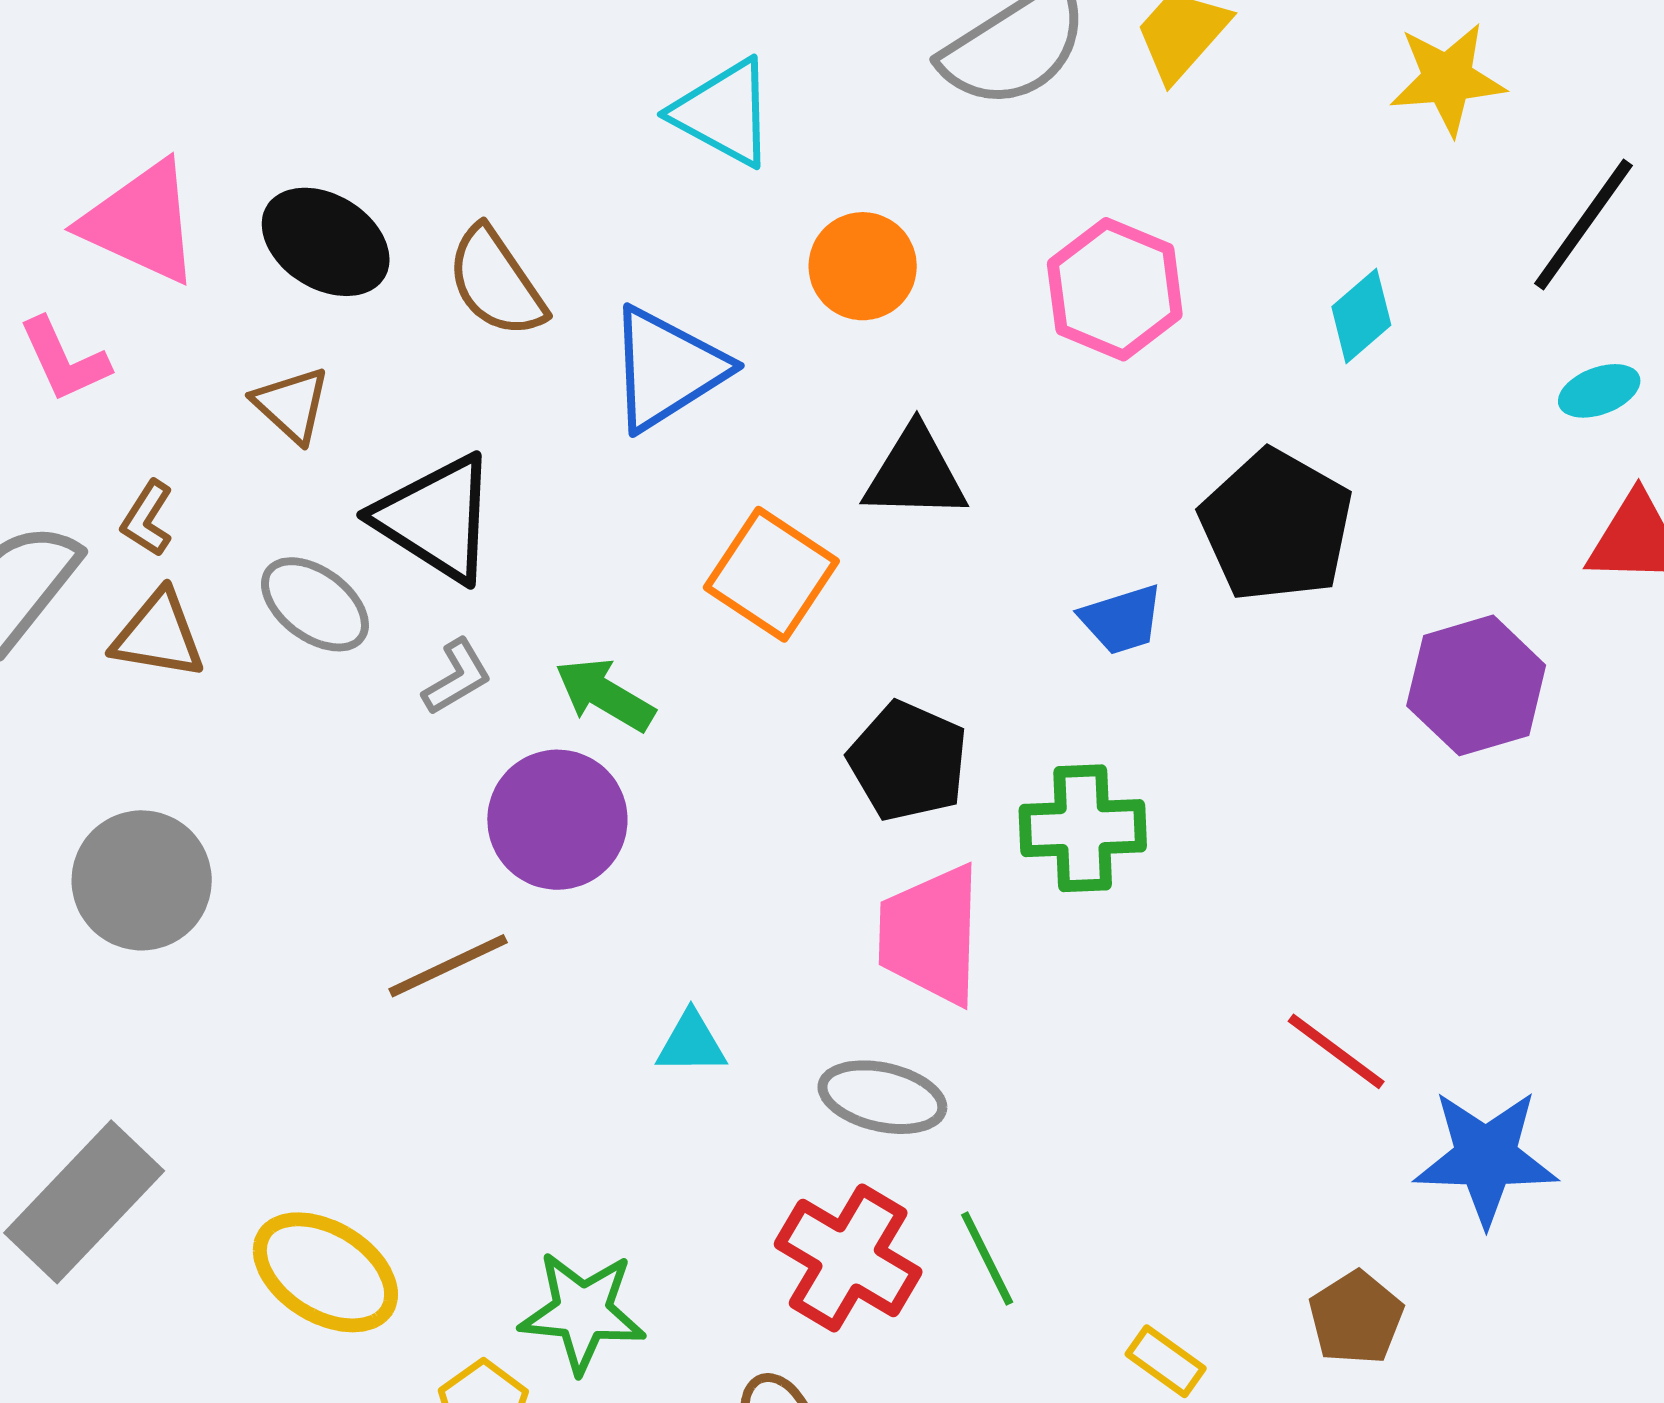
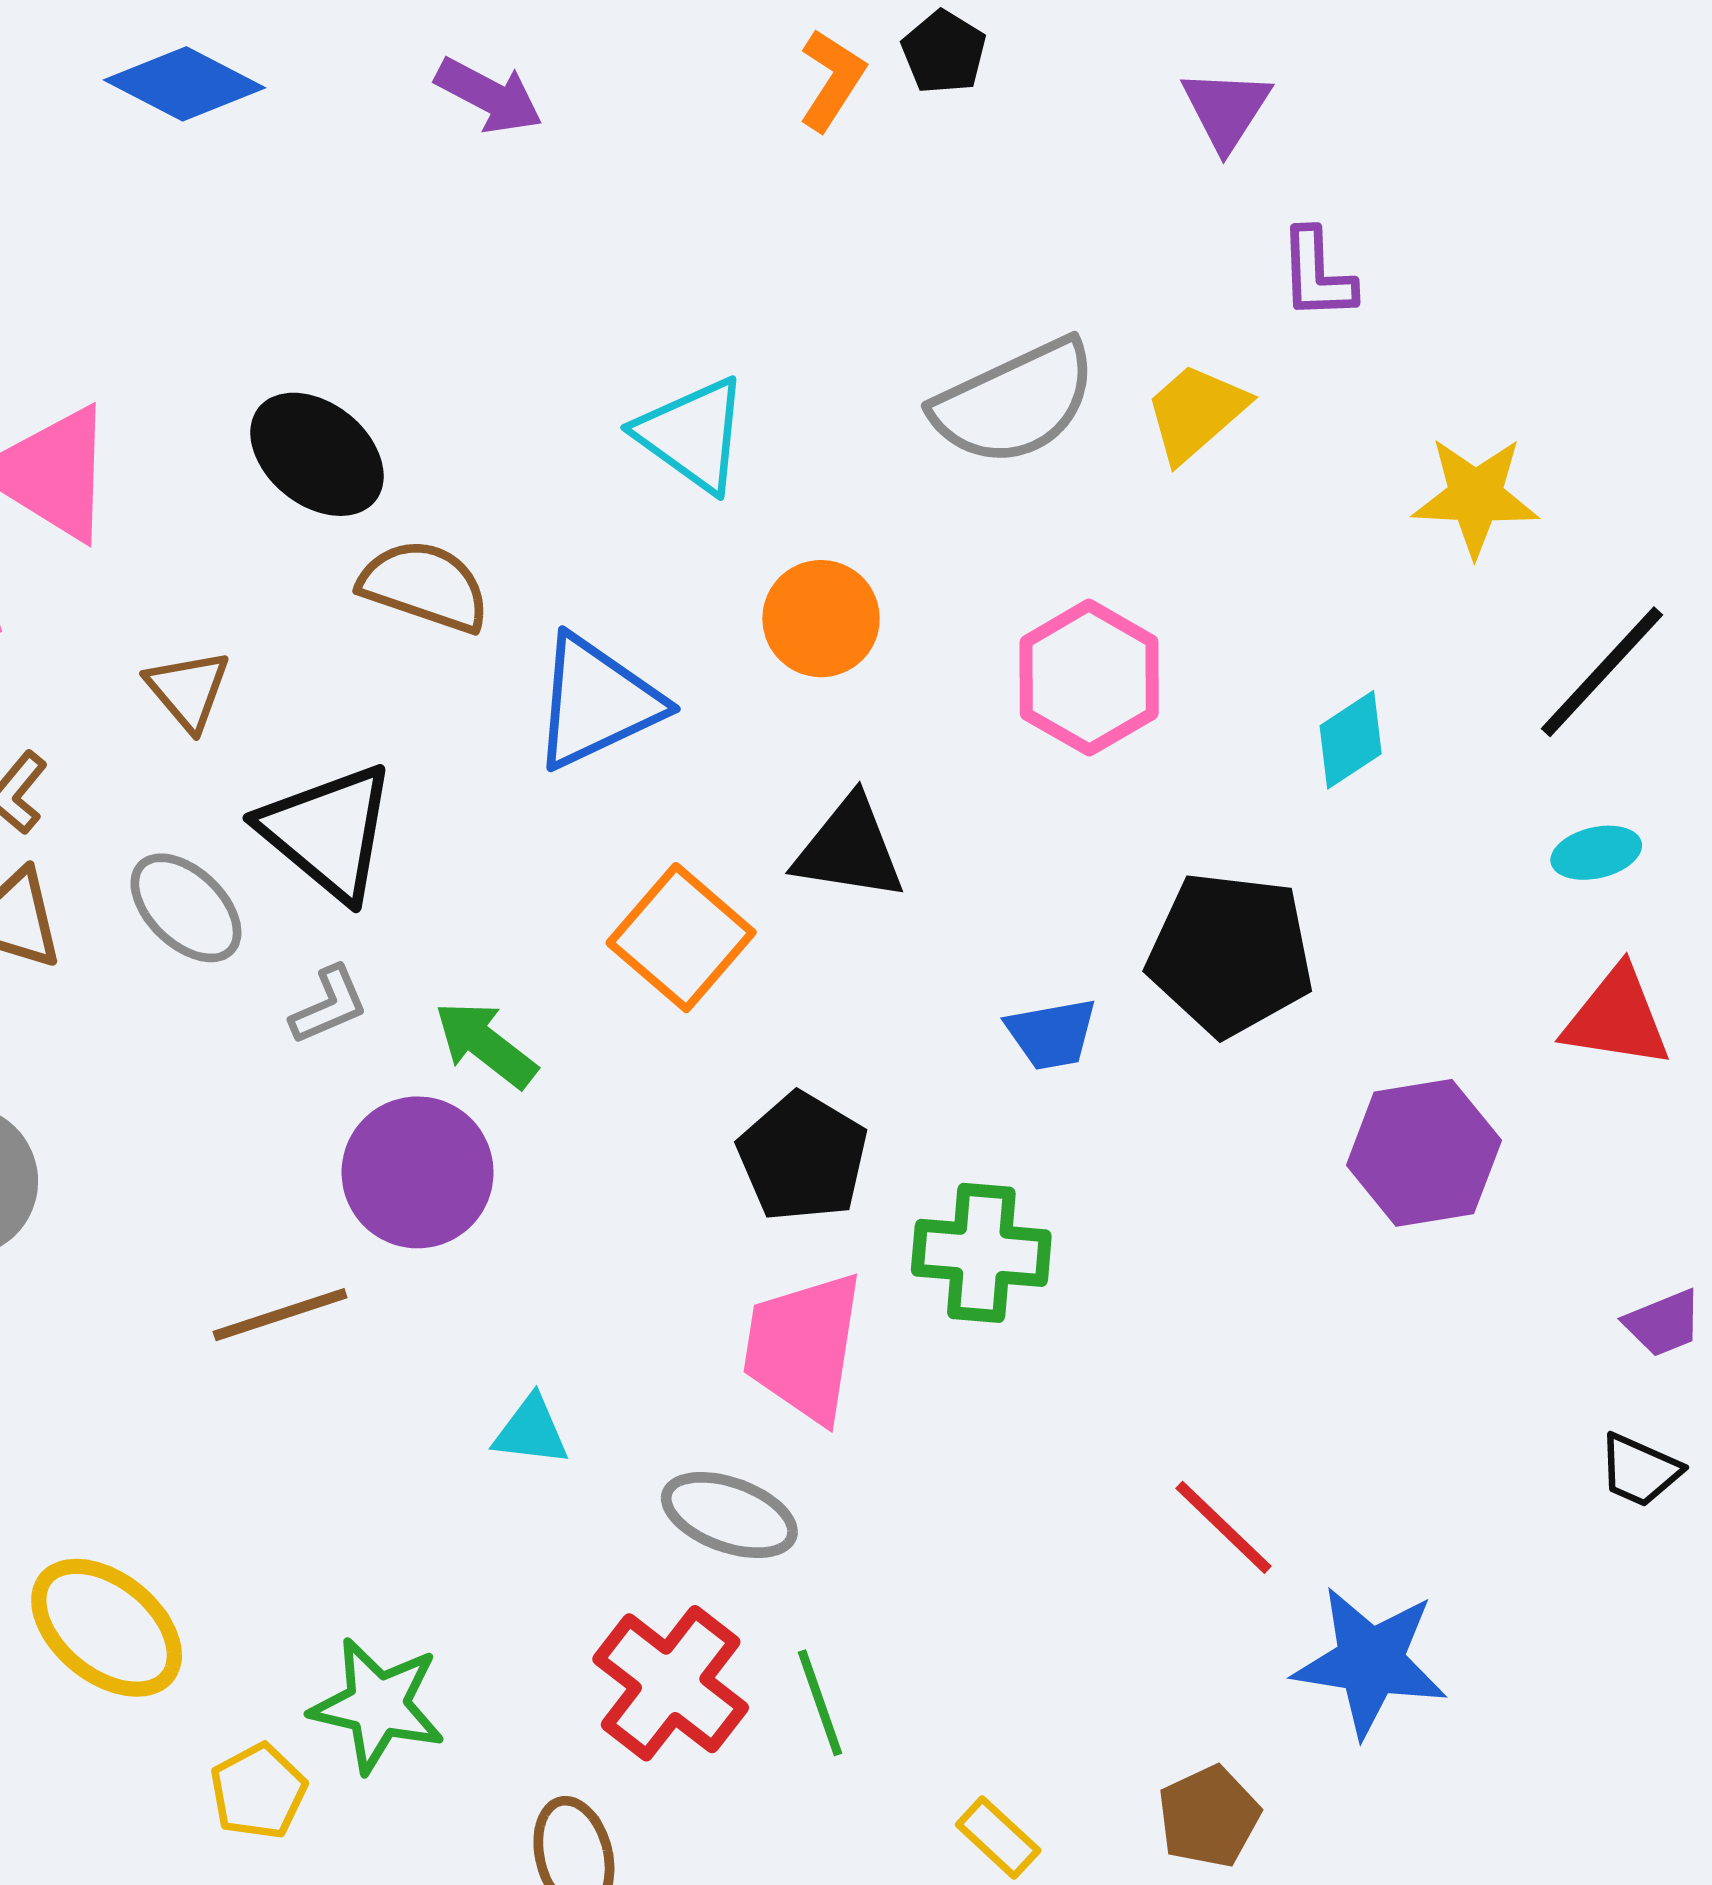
black ellipse: (326, 242) -> (317, 454), moved
brown semicircle: (496, 282) -> (425, 586), turned 136
black pentagon: (1276, 526) -> (1231, 954), turned -30

